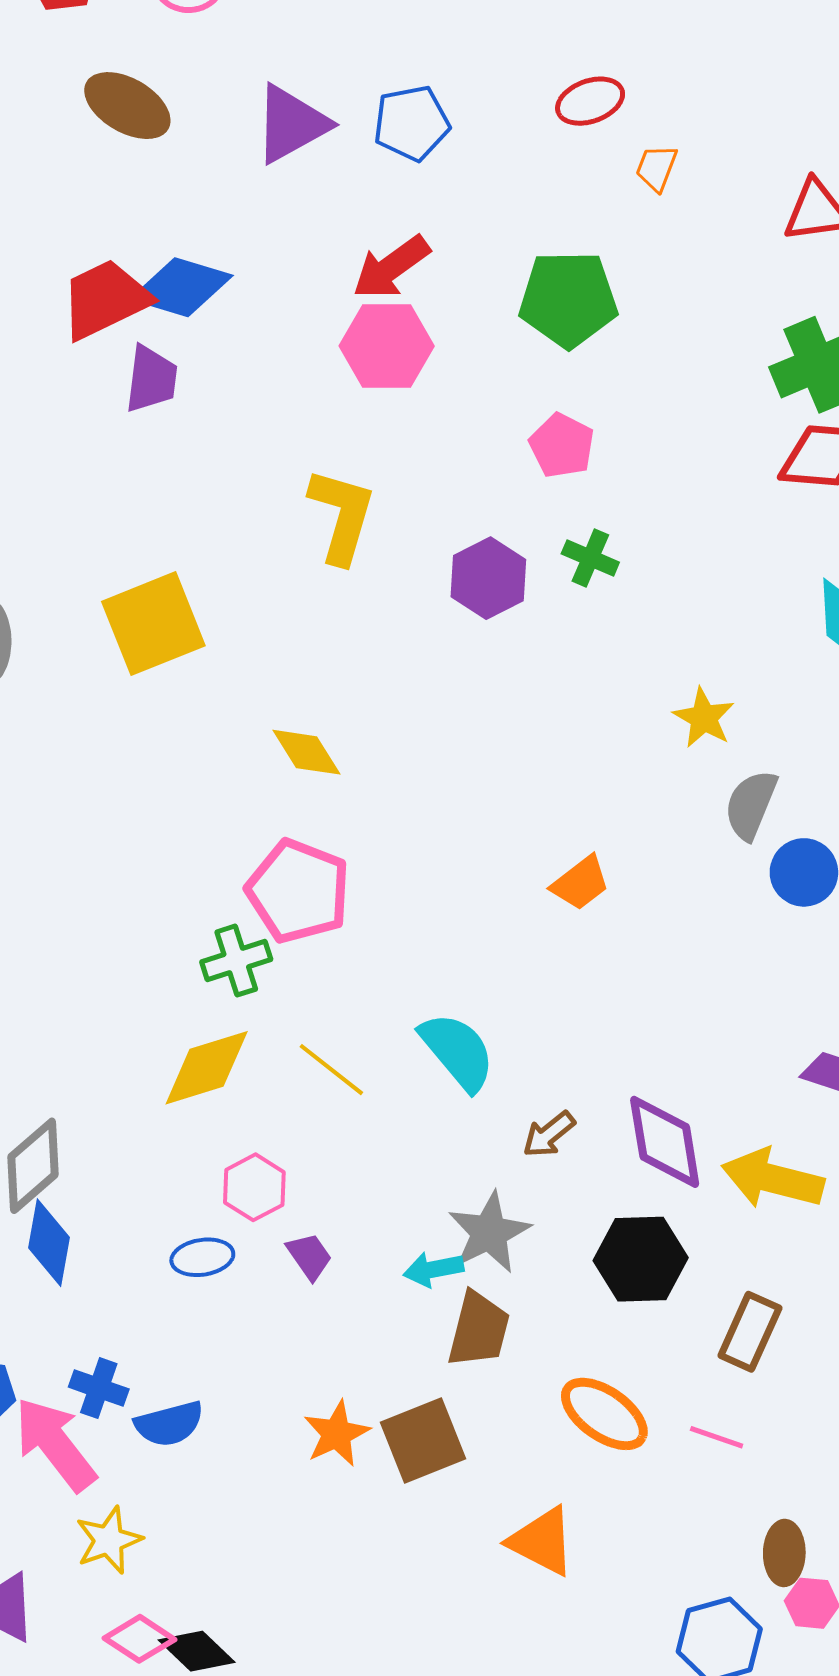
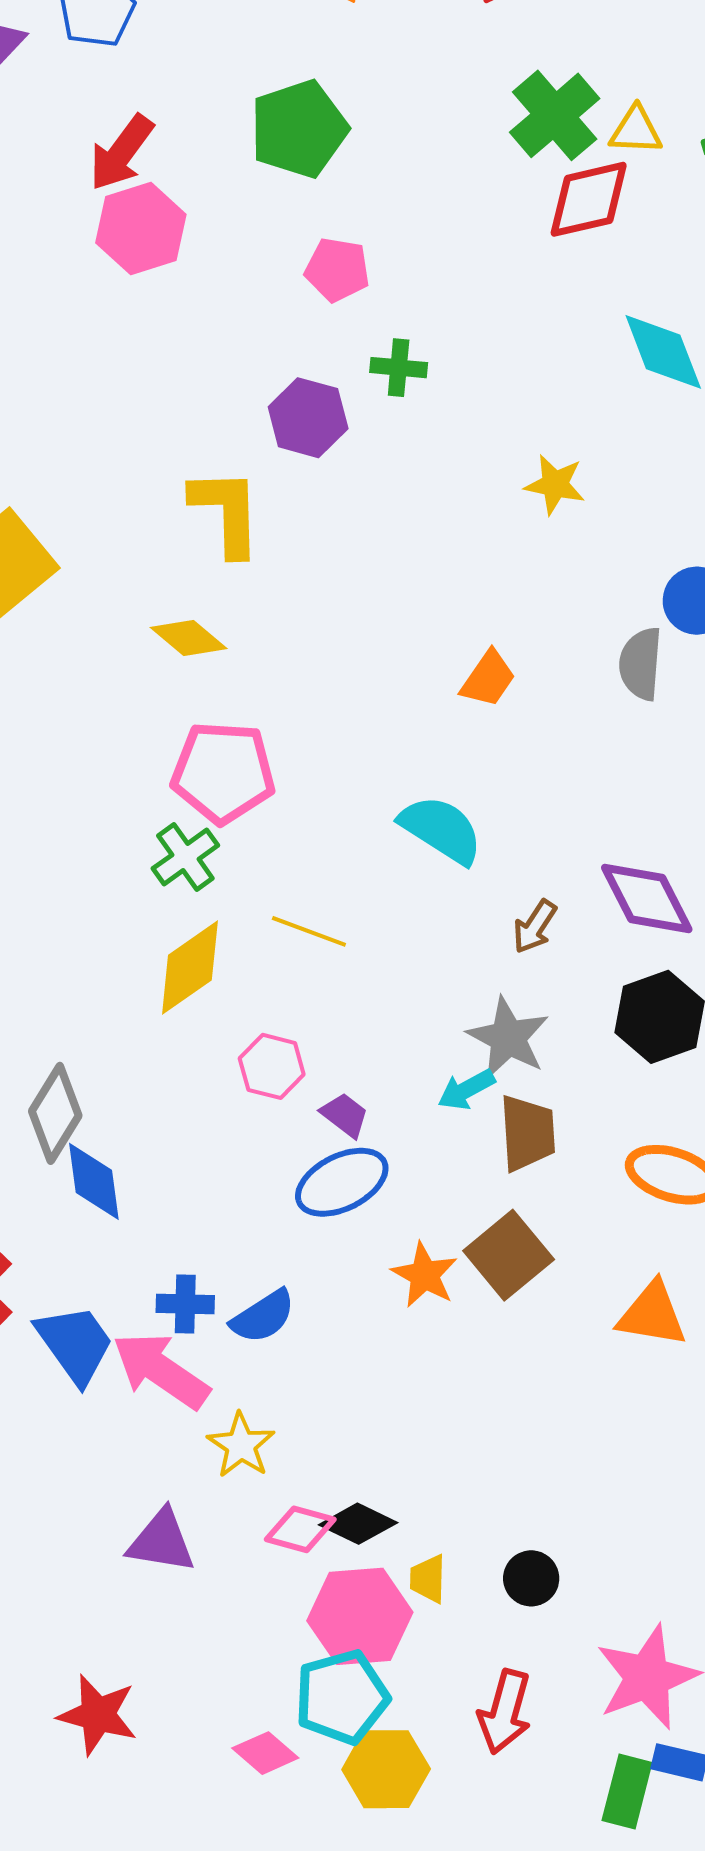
yellow L-shape: (342, 516) -> (226, 512), moved
gray semicircle: (751, 805) -> (641, 664), moved
cyan semicircle: (458, 1051) -> (441, 829), moved
blue ellipse: (202, 1257) -> (342, 1182), moved, size x1.5

